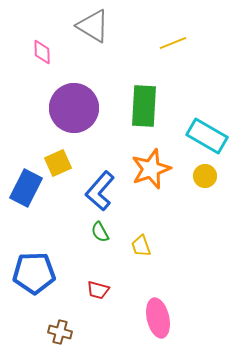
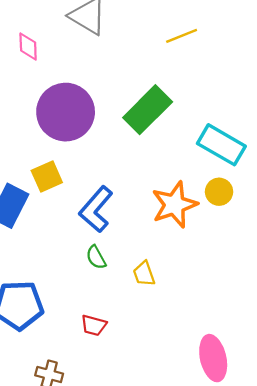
green rectangle: (144, 106) -> (148, 110), turned 42
orange star: (151, 169) -> (175, 205), moved
pink ellipse: (158, 318) -> (213, 358), moved

